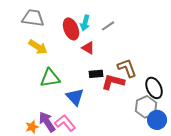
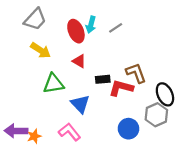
gray trapezoid: (33, 18) -> (35, 19), turned 125
red triangle: (88, 48) -> (79, 61), moved
blue circle: (157, 120) -> (128, 129), moved
purple arrow: (47, 122) -> (16, 131), moved, turned -55

